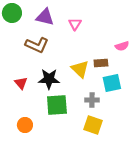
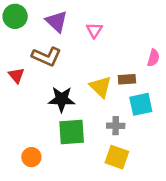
purple triangle: (45, 17) -> (57, 21), turned 30
pink semicircle: (122, 46) -> (153, 58), turned -56
red triangle: (21, 83) -> (16, 75), moved

